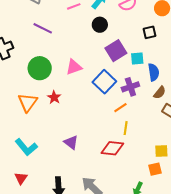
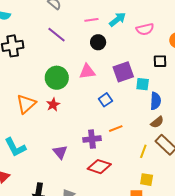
black circle: (100, 25) -> (98, 42), moved
pink triangle: (74, 67) -> (87, 72), moved
green circle: (40, 68) -> (57, 78), moved
blue square: (104, 82) -> (105, 100), size x0.6
purple cross: (130, 87) -> (92, 139), moved
yellow line: (126, 128) -> (143, 151), moved

